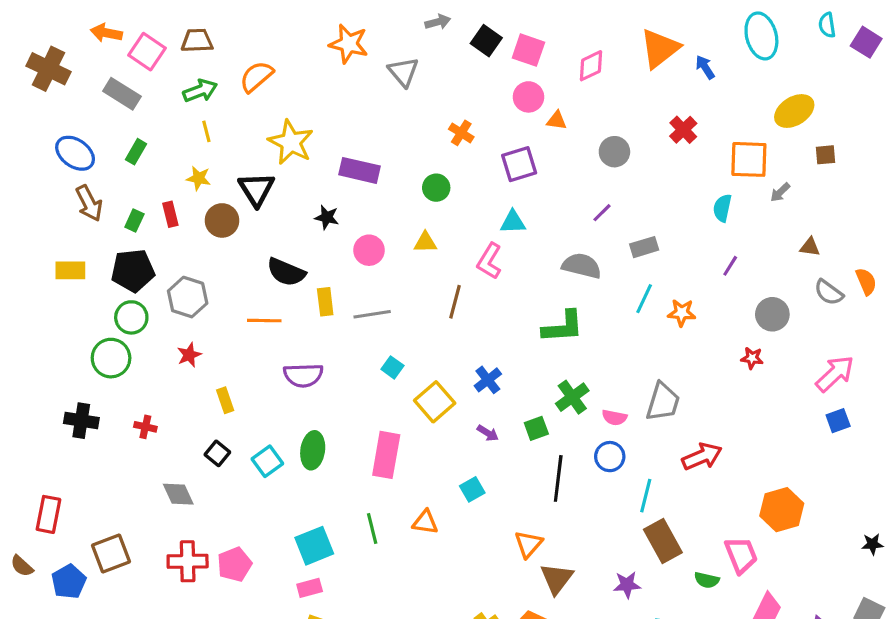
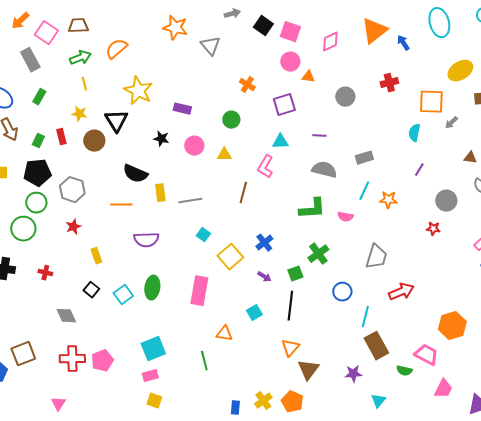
orange arrow: (106, 33) -> (20, 21), turned -54
gray rectangle: (122, 94) -> (30, 60), turned 30
red cross: (683, 130) -> (389, 83), turned 30
purple rectangle: (360, 170) -> (182, 109), size x0.7
purple line: (602, 213) -> (319, 136), moved, turned 48
pink circle: (369, 250) -> (194, 146), moved
pink semicircle: (614, 417) -> (345, 217), moved
black line: (558, 478) -> (290, 306), moved
green line: (372, 528) -> (204, 361), moved
pink trapezoid: (741, 555) -> (426, 355), turned -40

